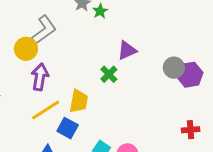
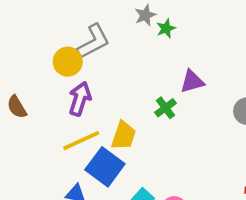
blue square: (68, 128) -> (105, 167), size x1.4

